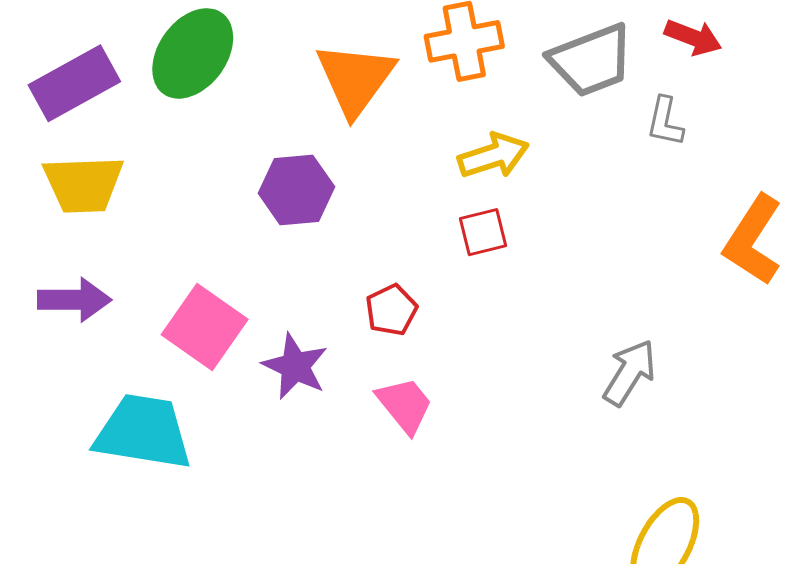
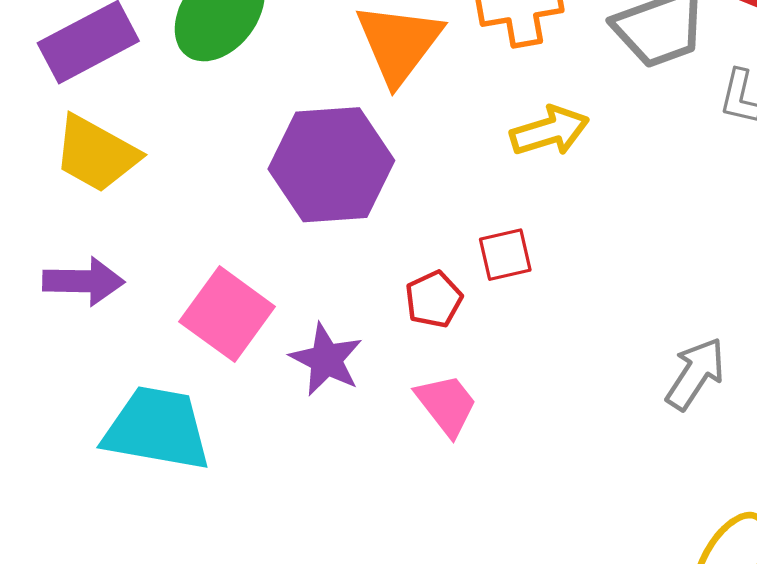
yellow trapezoid: (83, 184) -> (96, 154), turned 30
purple hexagon: (296, 190) -> (331, 165), size x1.5
red square: (483, 232) -> (505, 255), moved

